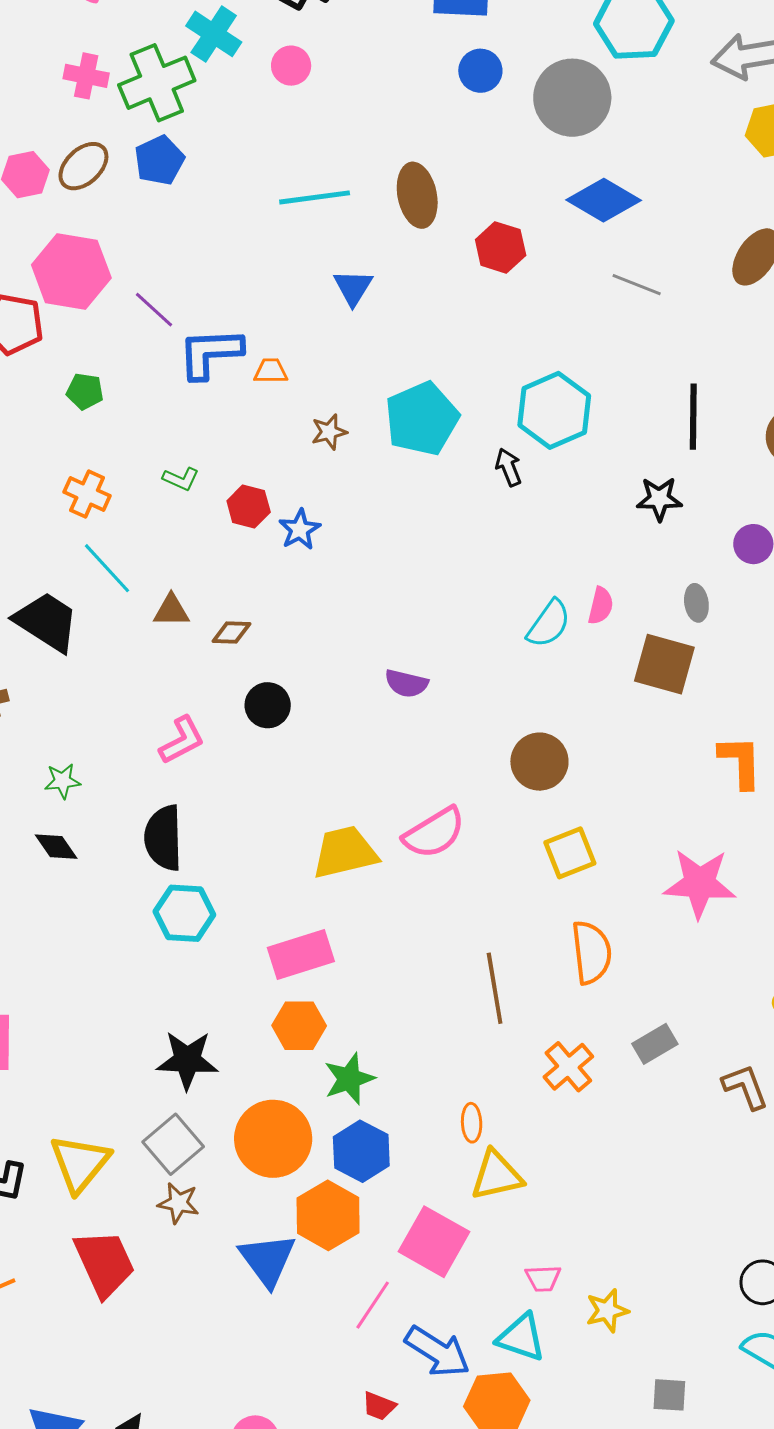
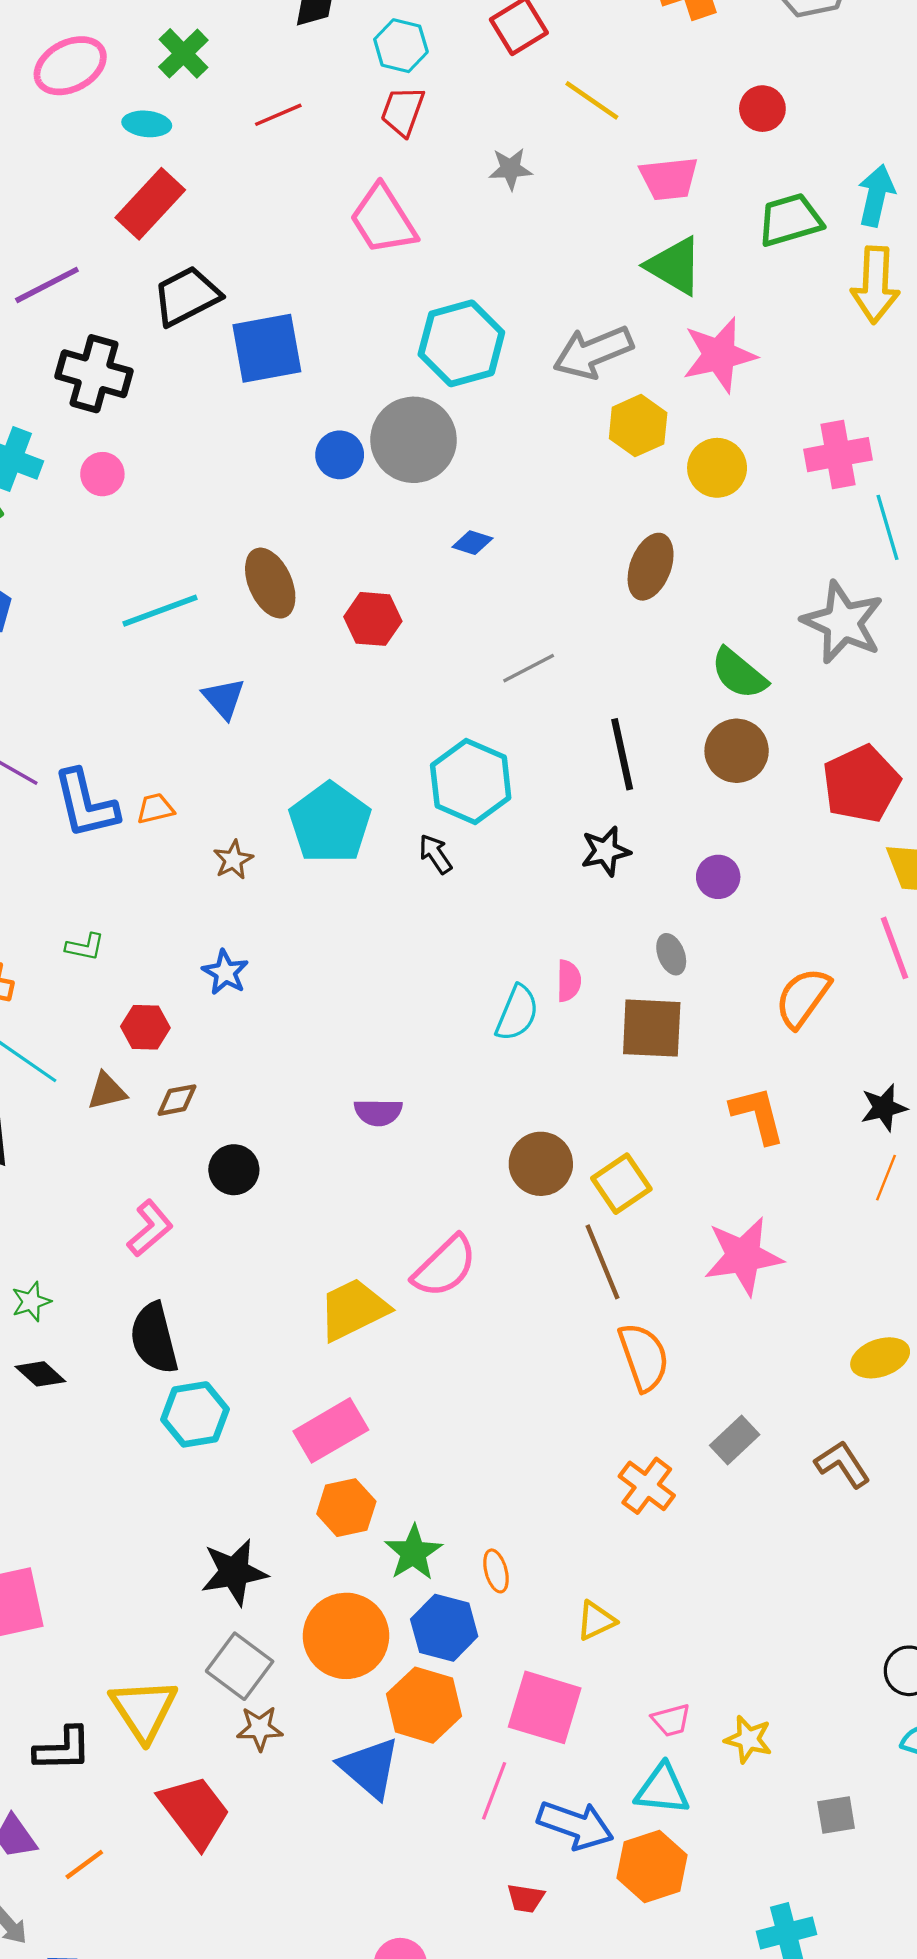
blue circle: (480, 71) -> (340, 455), moved
blue diamond: (604, 200) -> (472, 543), size x0.5
gray line: (637, 285) -> (529, 668), moved, turned -36
blue L-shape: (210, 353) -> (86, 804), turned -88
red hexagon: (249, 506) -> (145, 1027), moved
yellow square: (570, 853) -> (621, 1184), moved
brown line: (495, 988) -> (602, 1262), moved
orange ellipse: (472, 1123) -> (496, 1571), moved
yellow triangle: (497, 1175) -> (596, 1621), size x0.7
yellow star: (607, 1311) -> (748, 1739), turned -30

